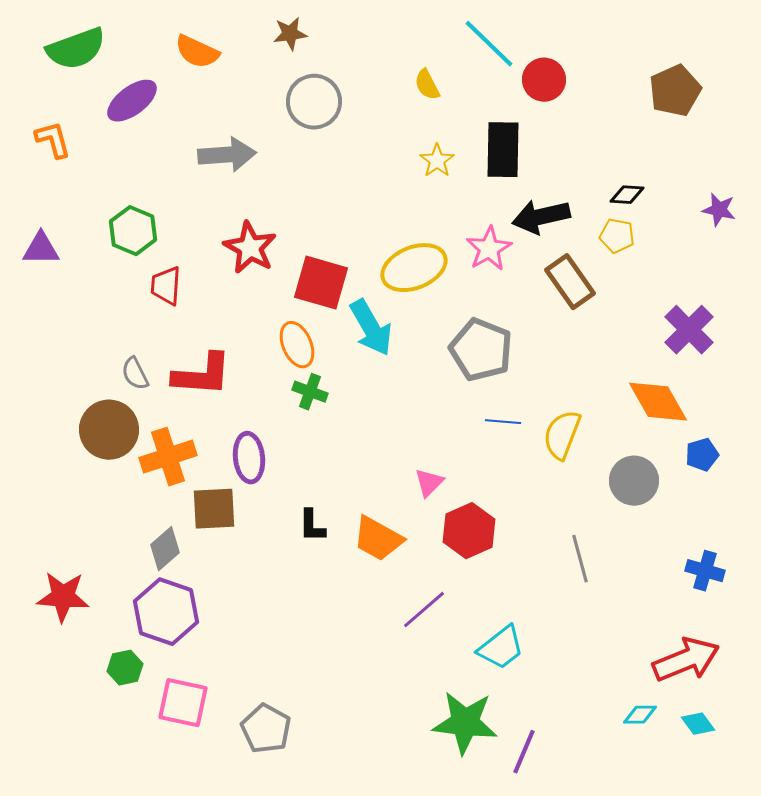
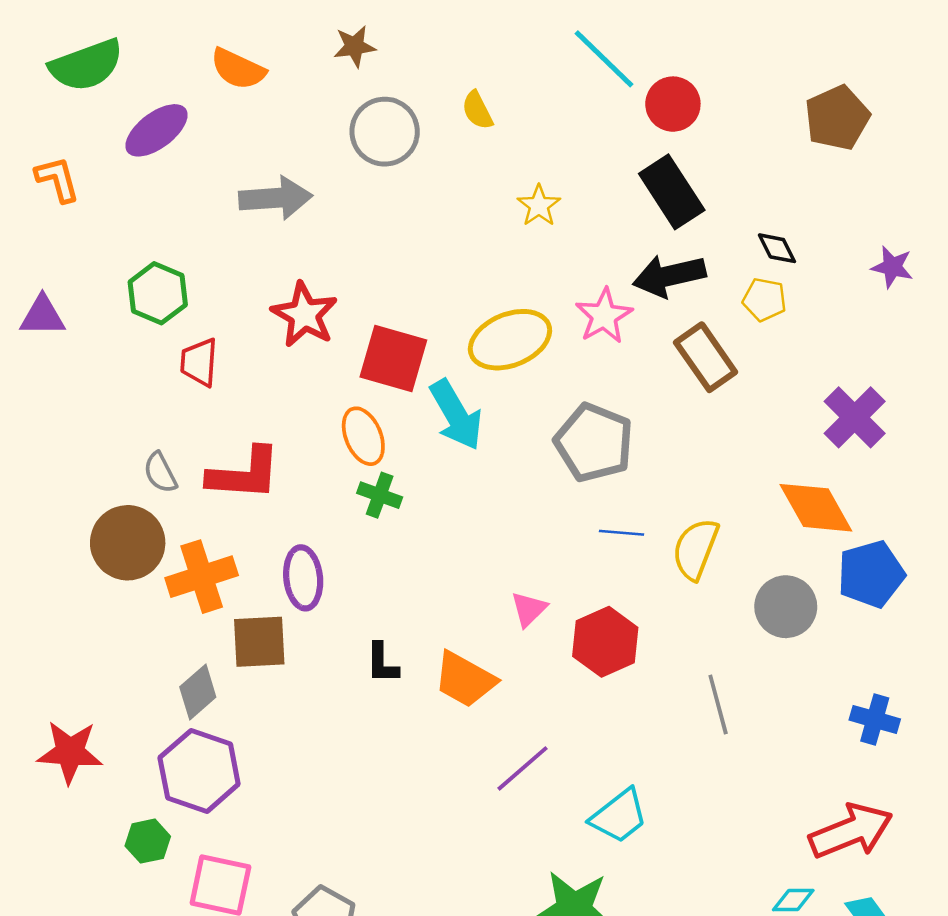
yellow semicircle: (427, 85) -> (477, 110), moved
black rectangle: (503, 150) -> (672, 192), moved, turned -34
black diamond: (627, 195) -> (777, 248), turned 60
blue pentagon: (702, 455) -> (871, 574), size x1.6
red hexagon: (469, 531) -> (605, 642), moved

